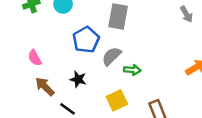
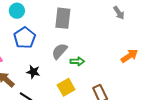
blue pentagon: (86, 40) -> (25, 38), moved

